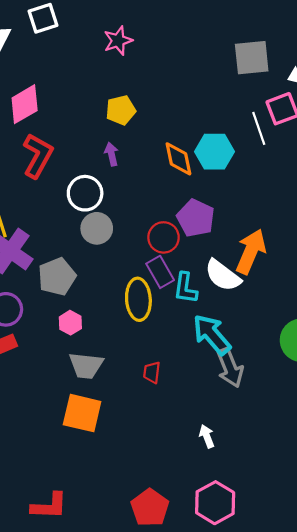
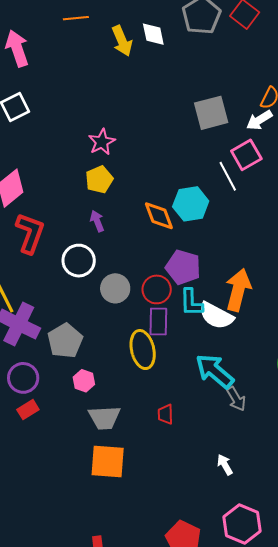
pink star: (118, 41) -> (102, 142), moved
gray circle: (97, 228) -> (115, 288), moved
purple rectangle: (160, 272) -> (158, 322), turned 40
cyan L-shape: (185, 288) -> (191, 302), moved
gray arrow: (230, 368) -> (236, 399), size x0.7

